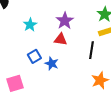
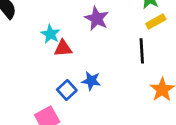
red triangle: (61, 39) -> (63, 48), moved
blue square: (34, 56) -> (67, 90), moved

